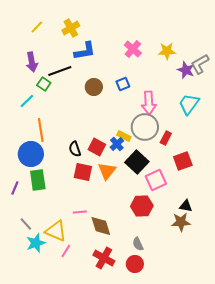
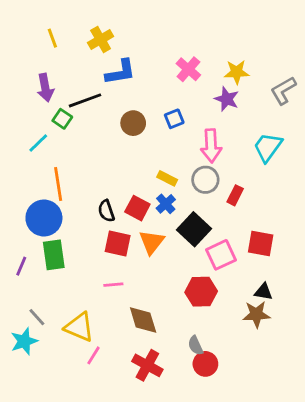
yellow line: (37, 27) -> (52, 38), turned -64
purple star: (186, 70) -> (227, 99), moved
gray circle: (145, 127) -> (205, 180), size x0.7
yellow rectangle: (124, 136) -> (167, 178), moved
red square: (183, 161) -> (261, 243), moved, turned 30
pink line: (80, 212) -> (113, 285), moved
cyan star: (36, 243) -> (24, 341), moved
red circle: (135, 264) -> (205, 364), moved

